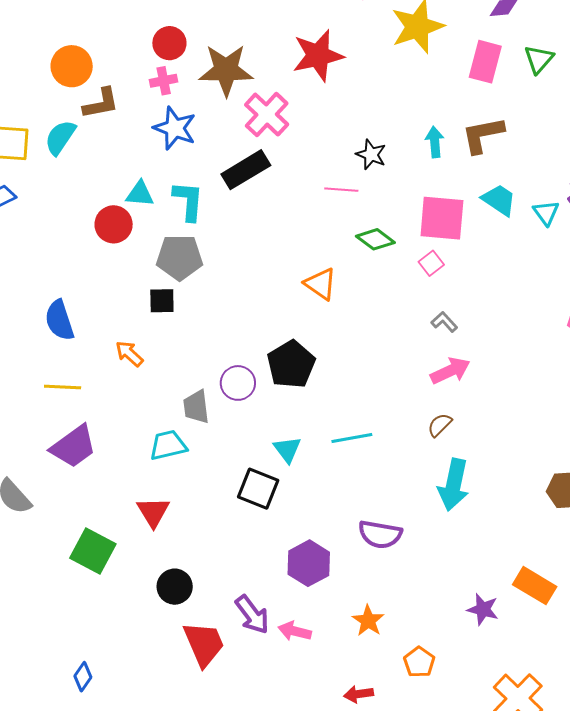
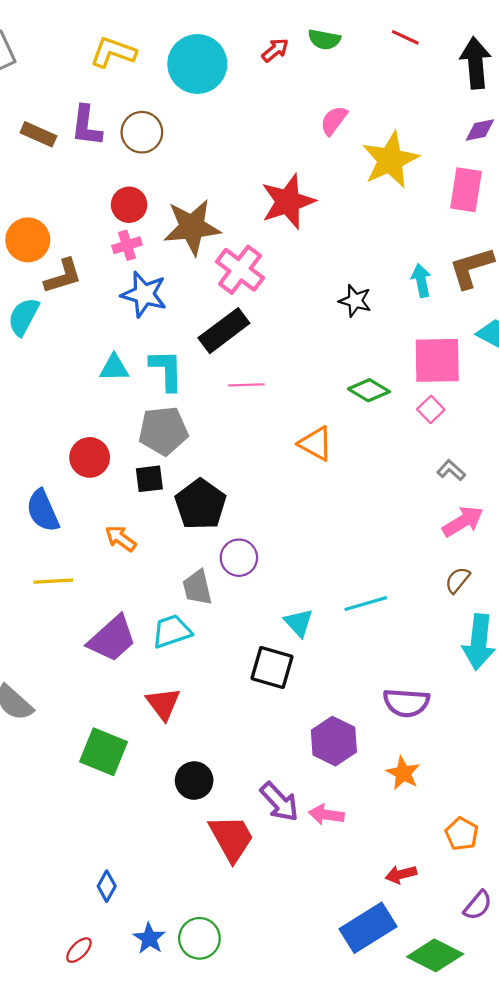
pink line: (341, 190) -> (246, 385), moved
red circle: (114, 224) -> (90, 457), moved
black pentagon: (291, 364) -> (201, 504), moved
purple trapezoid: (74, 446) -> (112, 639), moved
orange star: (368, 621) -> (403, 773), moved

